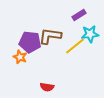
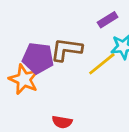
orange star: (20, 57) -> (24, 79), size x1.5

